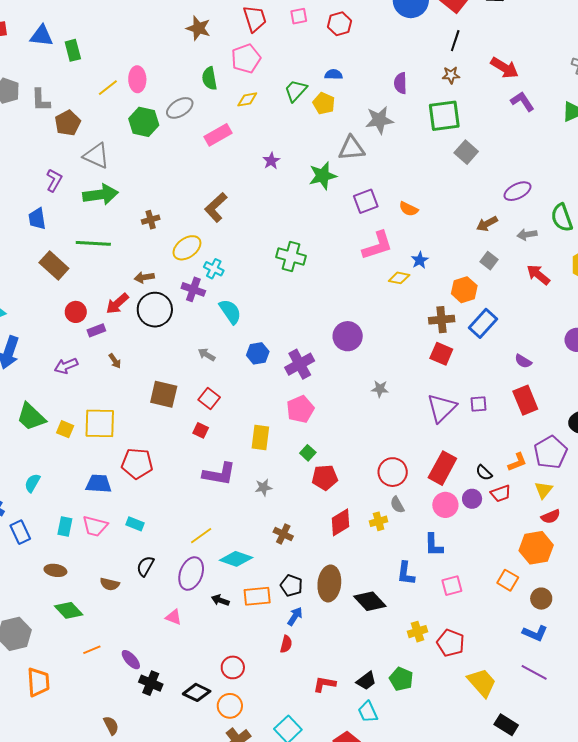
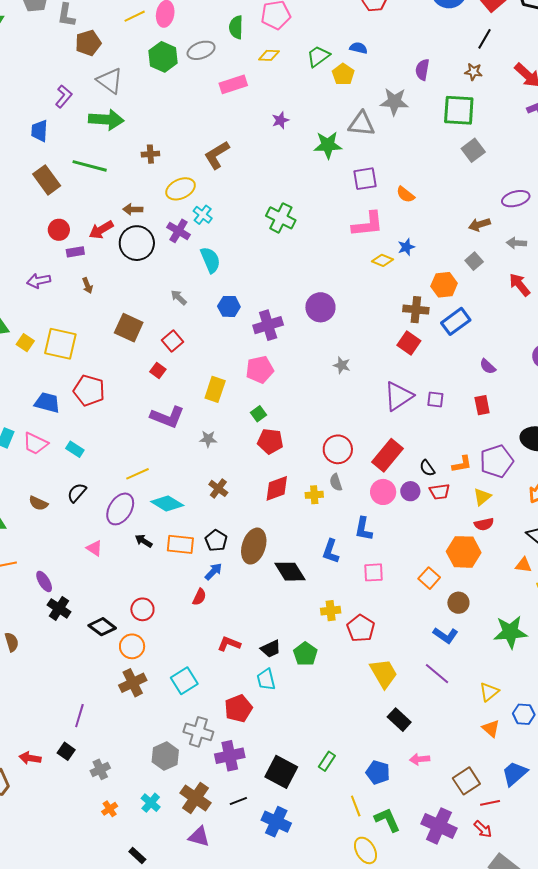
red rectangle: (525, 400) -> (482, 405), size x0.7

